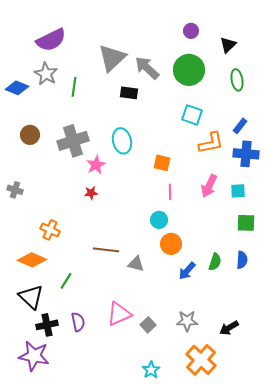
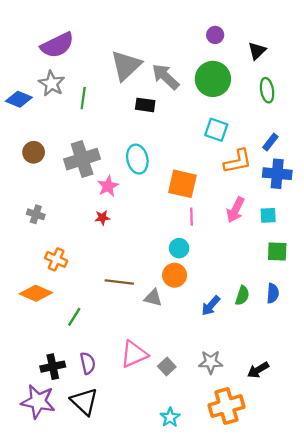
orange square: (162, 163) -> (182, 184), size x1.5
gray cross: (15, 190) -> (36, 214), moved
orange circle: (171, 244) -> (175, 275), moved
black triangle: (31, 297) -> (84, 402), moved
orange cross: (201, 360) -> (226, 406), turned 32

